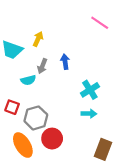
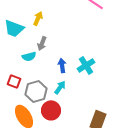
blue arrow: (65, 62) -> (62, 65), moved
cyan arrow: (89, 114) -> (60, 87), moved, turned -56

